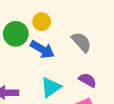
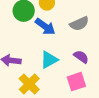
gray semicircle: (81, 42) -> (79, 24), turned 102

